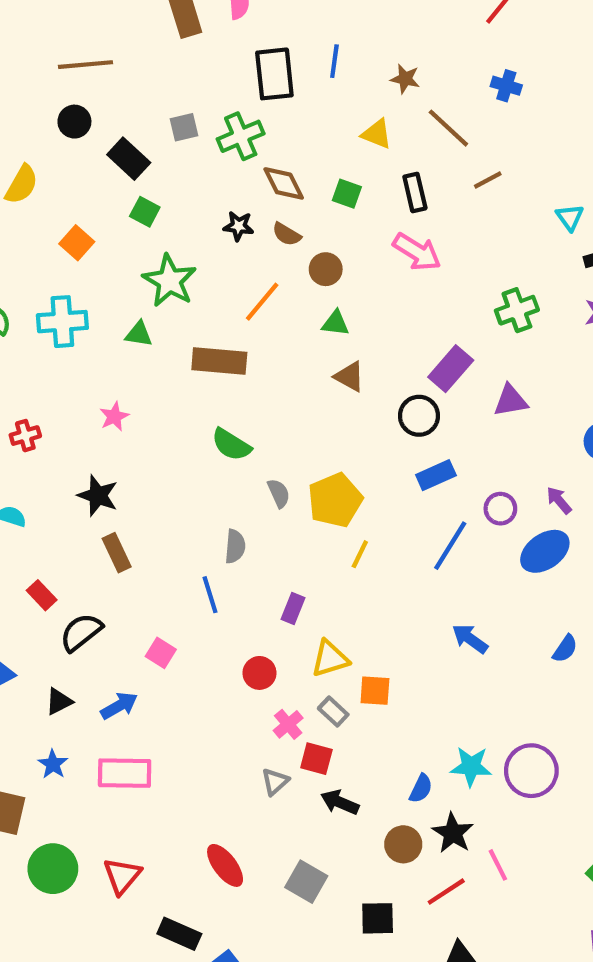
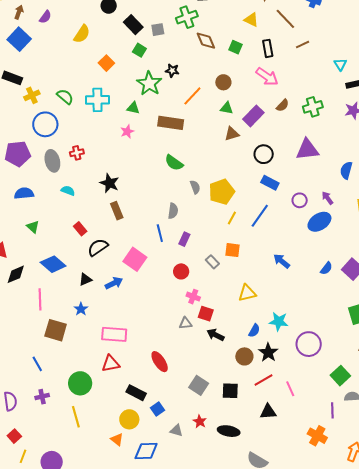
gray square: (184, 127) -> (158, 30), moved
black star: (239, 226) -> (172, 71), moved
brown semicircle: (287, 234) -> (283, 105), moved, turned -80
purple rectangle: (451, 369) -> (253, 116), moved
brown triangle: (349, 377) -> (232, 134), turned -49
purple triangle: (511, 401) -> (307, 149), size x1.4
pink star: (114, 416) -> (127, 132), moved
blue rectangle: (436, 475) -> (270, 183), turned 48
blue line: (450, 546) -> (260, 216), moved
purple rectangle: (293, 608) -> (184, 239), moved
pink square: (161, 653) -> (135, 259), size x1.6
yellow triangle: (330, 659) -> (247, 293), moved
orange square: (375, 691) -> (233, 250), moved
gray rectangle: (333, 711) -> (212, 262), moved
pink cross: (288, 724) -> (193, 297), turned -32
purple circle: (531, 771) -> (309, 344), moved
pink rectangle: (125, 773) -> (114, 334), moved
gray triangle: (275, 782) -> (185, 323), turned 32
pink line: (498, 865) -> (290, 389), moved
green circle: (53, 869) -> (80, 383), moved
red triangle: (122, 876) -> (111, 364), turned 36
gray square: (306, 882) -> (199, 385), moved

